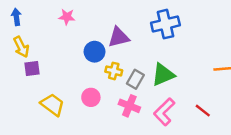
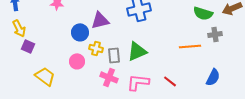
purple square: (32, 69) -> (28, 46), turned 32
gray rectangle: (135, 79) -> (114, 55), turned -35
pink circle: (91, 97) -> (77, 61), moved
pink L-shape: (164, 112) -> (138, 82), turned 50

